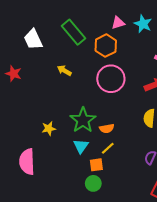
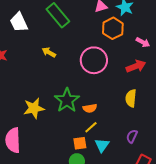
orange hexagon: (106, 46) -> (113, 28), moved
yellow star: (49, 129) -> (34, 108), size x1.5
cyan triangle: (81, 146) -> (102, 145), moved

